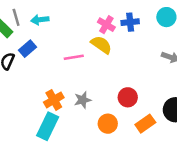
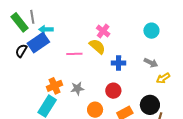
cyan arrow: (40, 20) -> (46, 29), moved
blue cross: (130, 22) -> (119, 63), moved
blue rectangle: (27, 49) -> (38, 43), size x1.5

